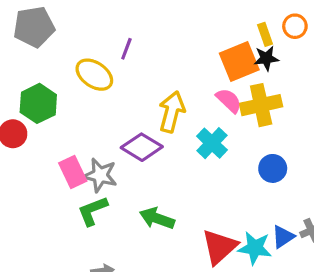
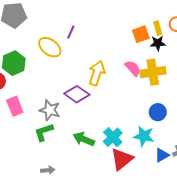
orange square: (239, 61) -> (141, 34), moved, size x0.7
cyan cross: (212, 143) -> (113, 137), moved
pink rectangle: (73, 172) -> (15, 106), moved
cyan star: (255, 248) -> (144, 136), moved

